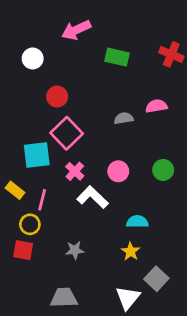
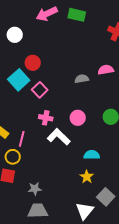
green rectangle: (117, 57) -> (77, 15), moved
pink square: (67, 133) -> (40, 90), size x0.7
cyan square: (37, 155) -> (19, 80), moved, turned -35
pink cross: (75, 171) -> (46, 118), turned -32
gray star: (75, 250) -> (35, 189), moved

